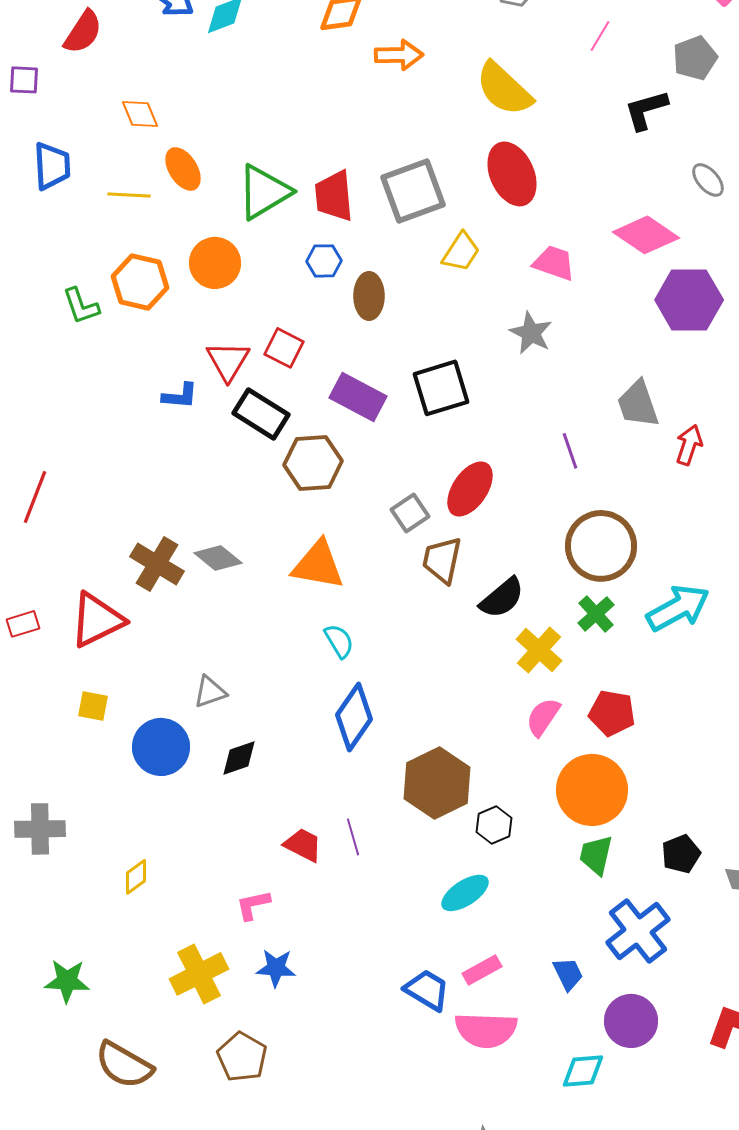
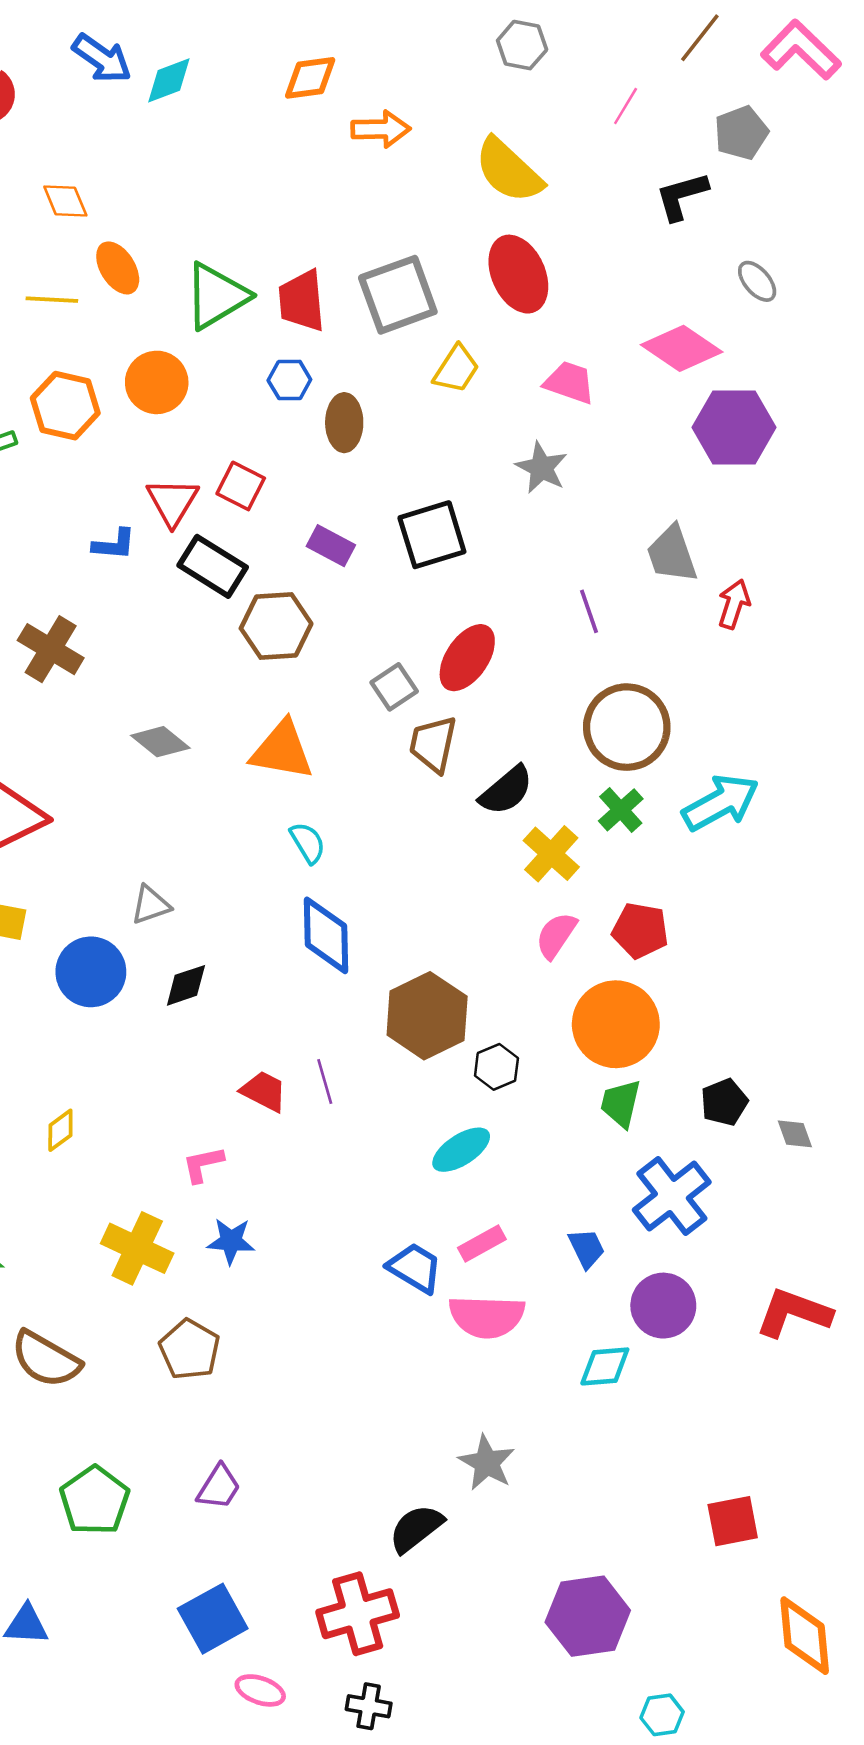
purple rectangle: (358, 397) -> (331, 546), size x0.7
brown cross: (157, 564) -> (51, 649), moved
blue diamond: (354, 717) -> (326, 935), turned -36
yellow cross: (199, 974) -> (137, 1248), turned -38

